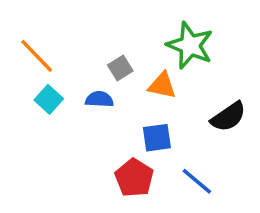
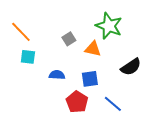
cyan square: (49, 99) -> (28, 57), turned -35
blue semicircle: (99, 99) -> (57, 75), moved

